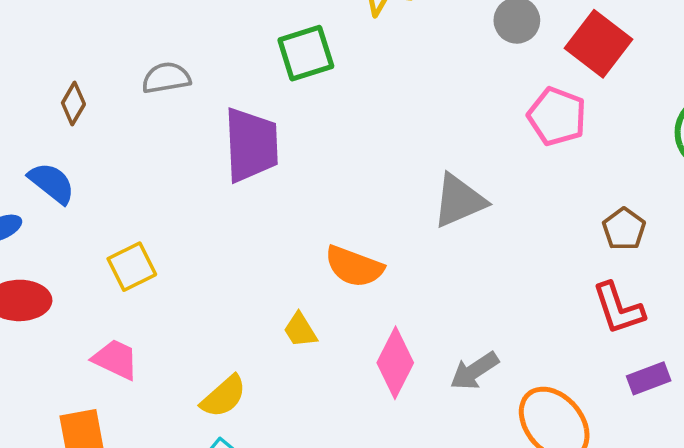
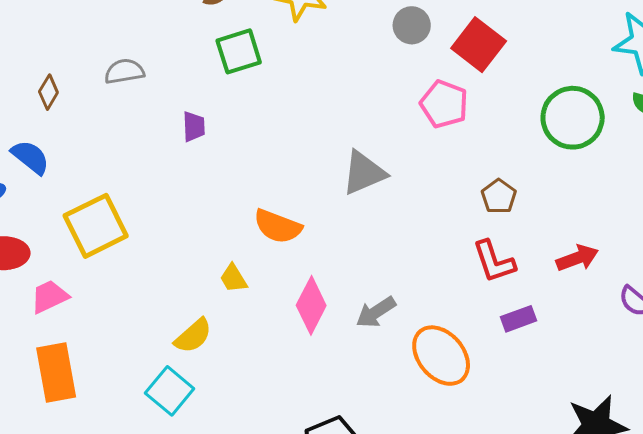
purple trapezoid: (251, 145) -> (194, 127), size x0.5
yellow square: (132, 267) -> (96, 226), size x1.6
pink trapezoid: (115, 359) -> (49, 297), moved, turned -51
yellow semicircle: (224, 396) -> (193, 336), moved

